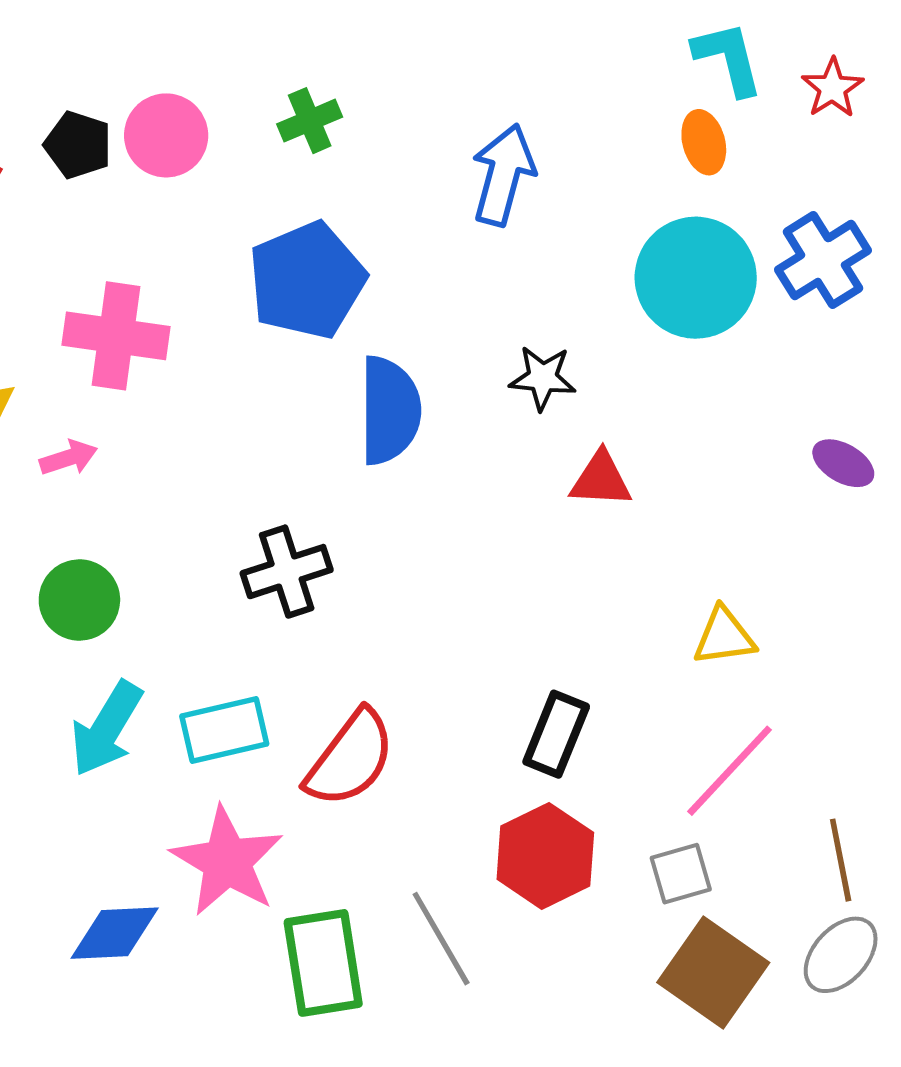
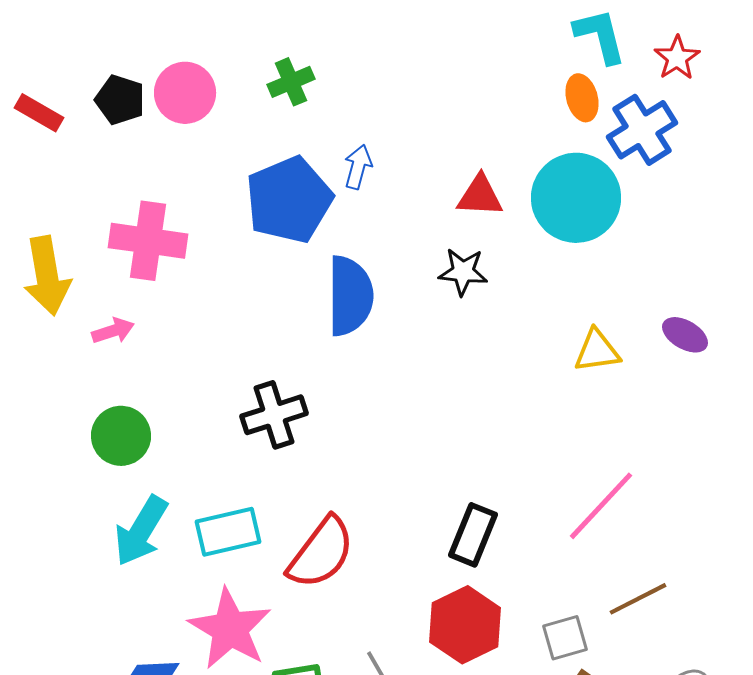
blue arrow: (503, 175) -> (358, 167), moved, size x0.6
blue cross: (823, 260) -> (642, 130), moved
red triangle: (601, 479) -> (480, 196), moved
yellow triangle: (724, 637) -> (597, 351), moved
pink line: (730, 771) -> (601, 506), moved
brown line: (841, 860) -> (638, 599), moved, turned 74

